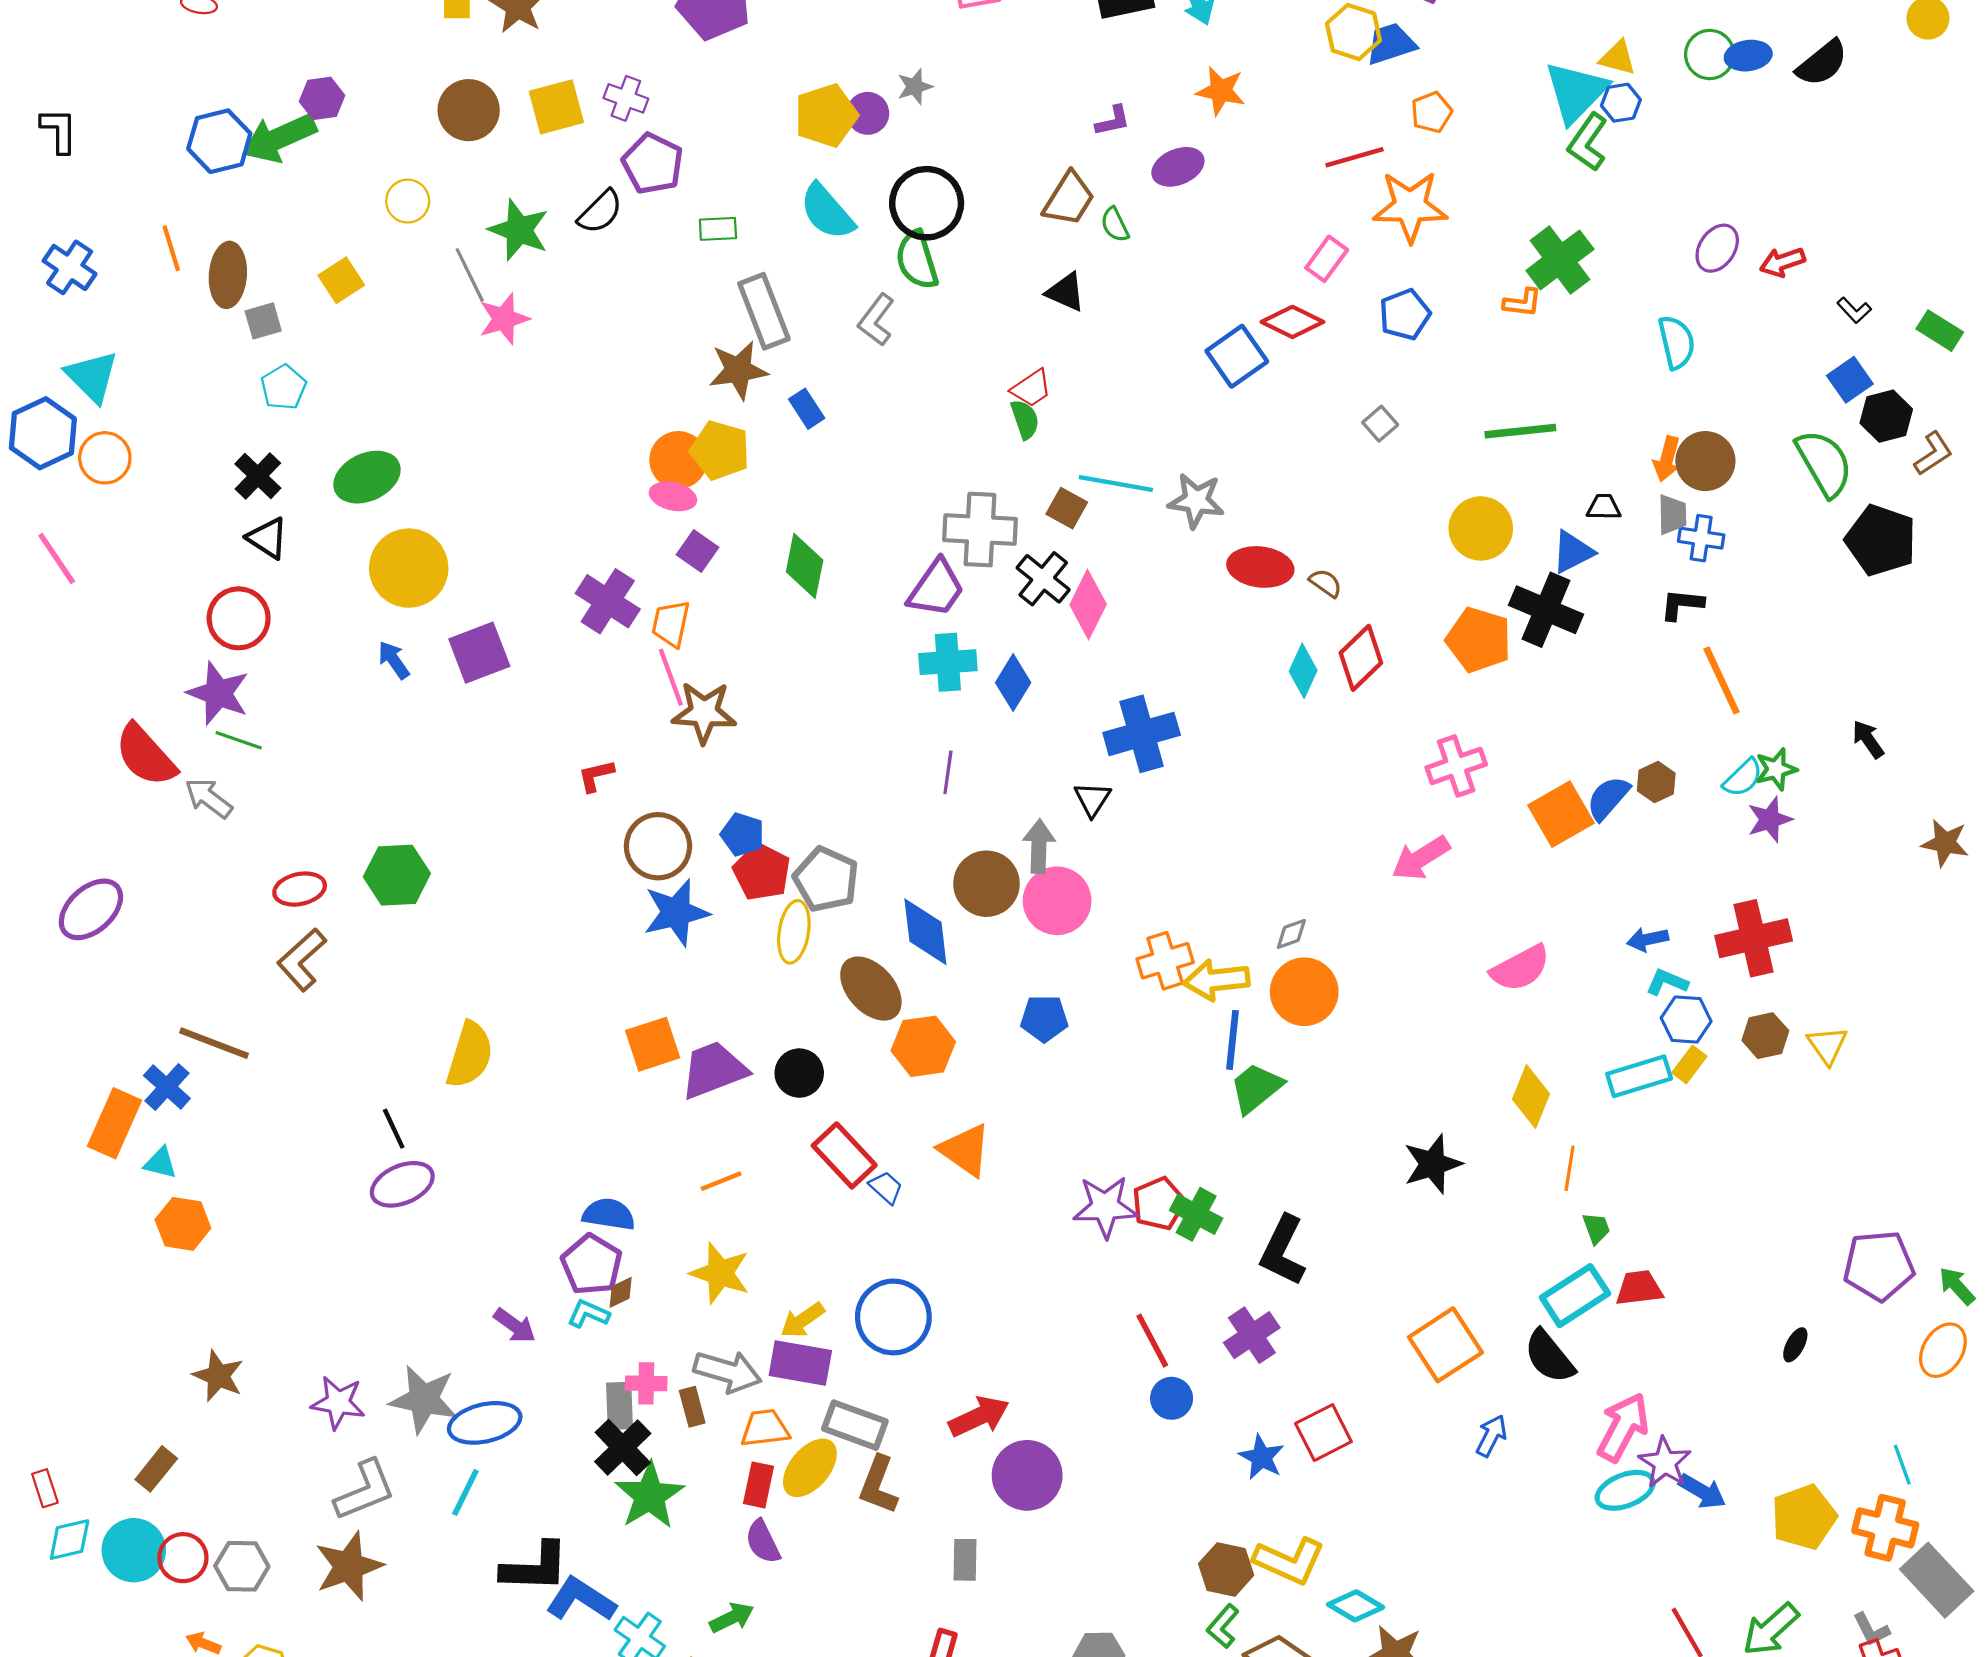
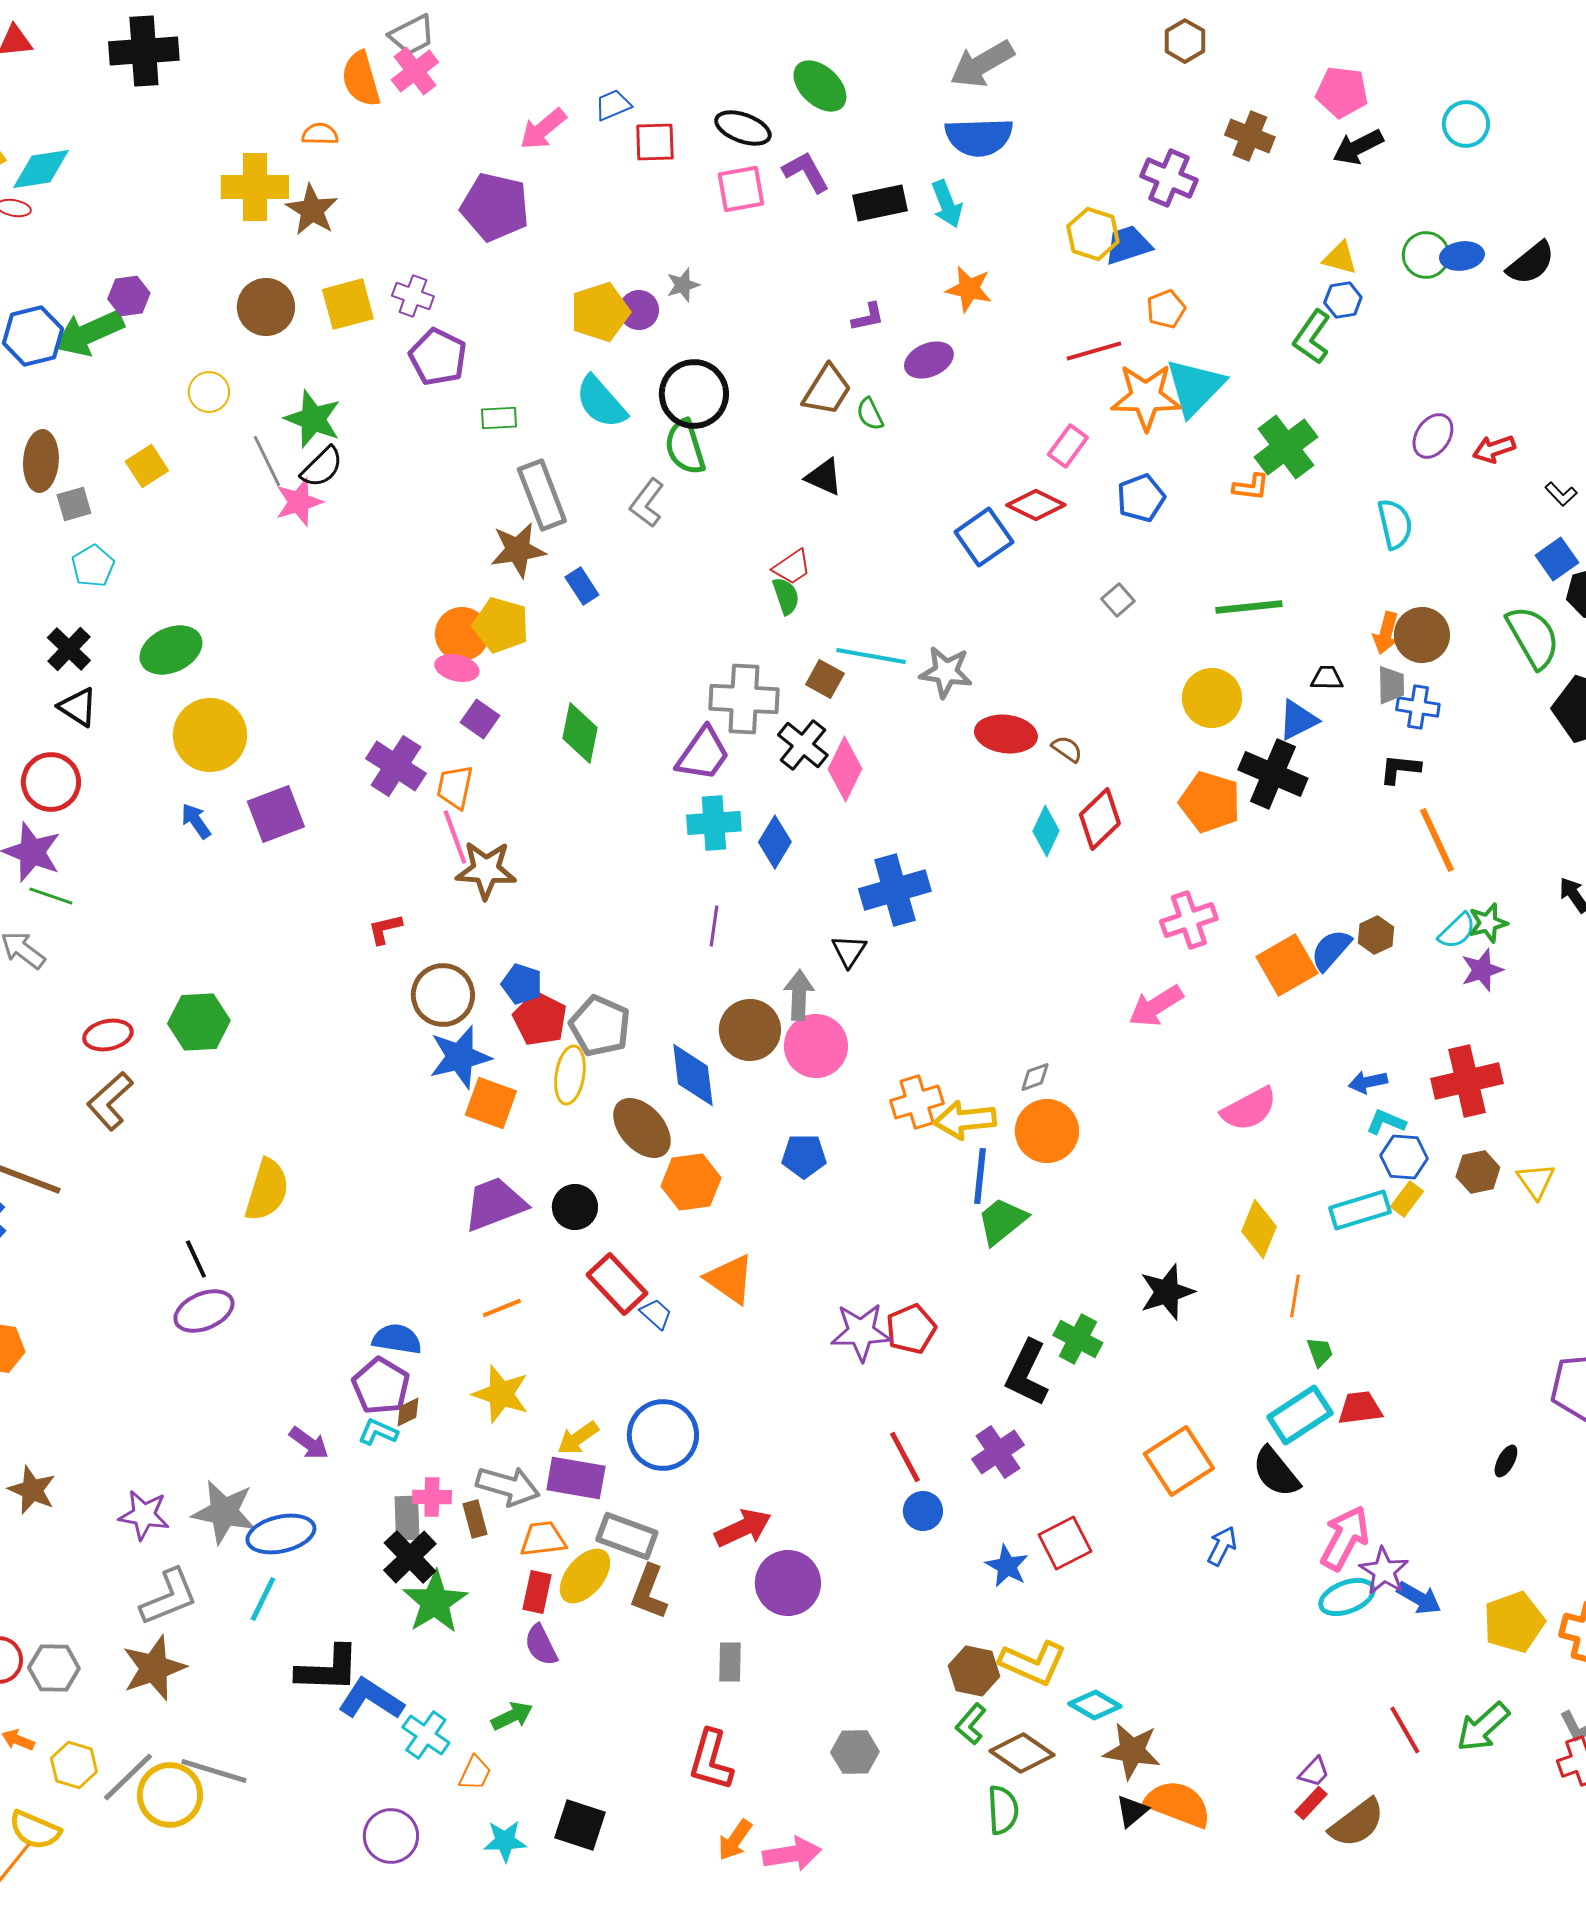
cyan triangle: (1576, 92) -> (1195, 387), moved
black semicircle: (600, 212) -> (322, 467), moved
orange square: (653, 1044) -> (491, 1103), moved, turned 38
green cross: (1196, 1214) -> (1078, 1339), moved

